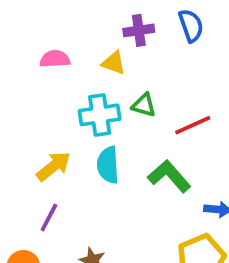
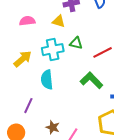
cyan semicircle: (108, 165) -> (47, 80), moved
yellow arrow: (54, 166) -> (23, 59), moved

